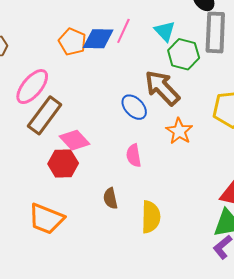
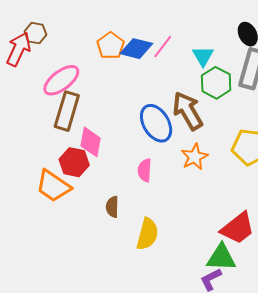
blue ellipse: (134, 107) -> (156, 123), size x1.4
brown rectangle: (45, 115) -> (67, 111), turned -33
pink diamond: (75, 140) -> (91, 142), turned 40
orange trapezoid: (46, 219) -> (53, 186), moved

